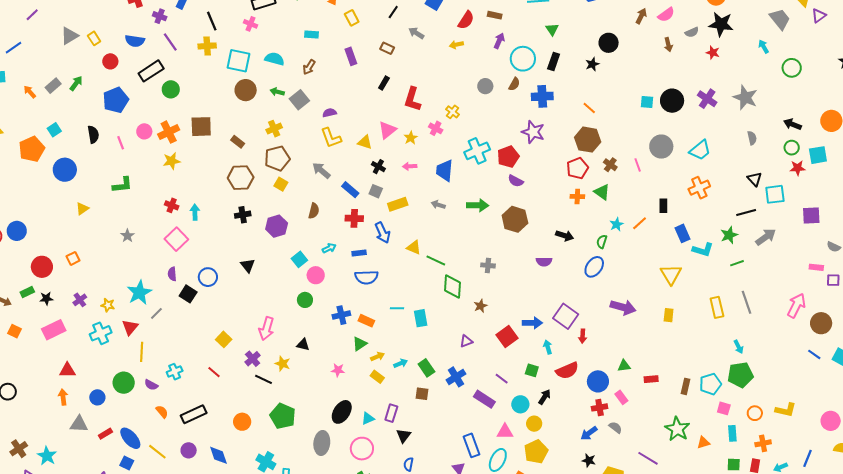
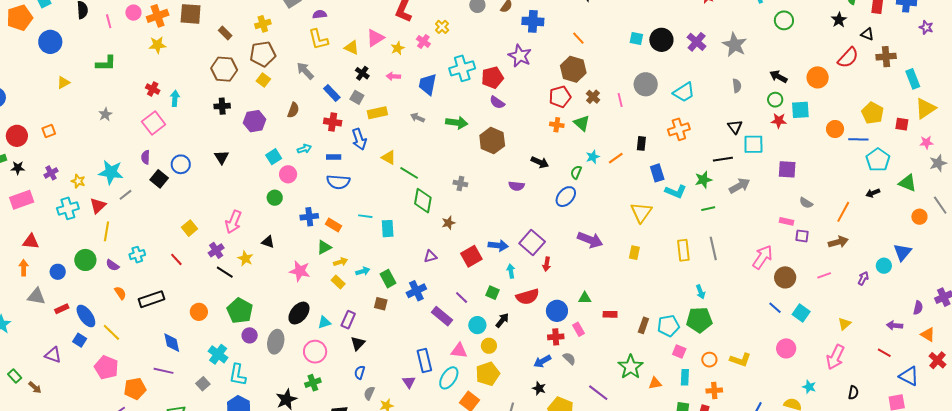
cyan star: (139, 293) -> (111, 172), turned 30
pink star: (338, 370) -> (300, 271), size x1.5
pink circle: (831, 421) -> (786, 348), moved
purple circle: (189, 450) -> (250, 335), moved

